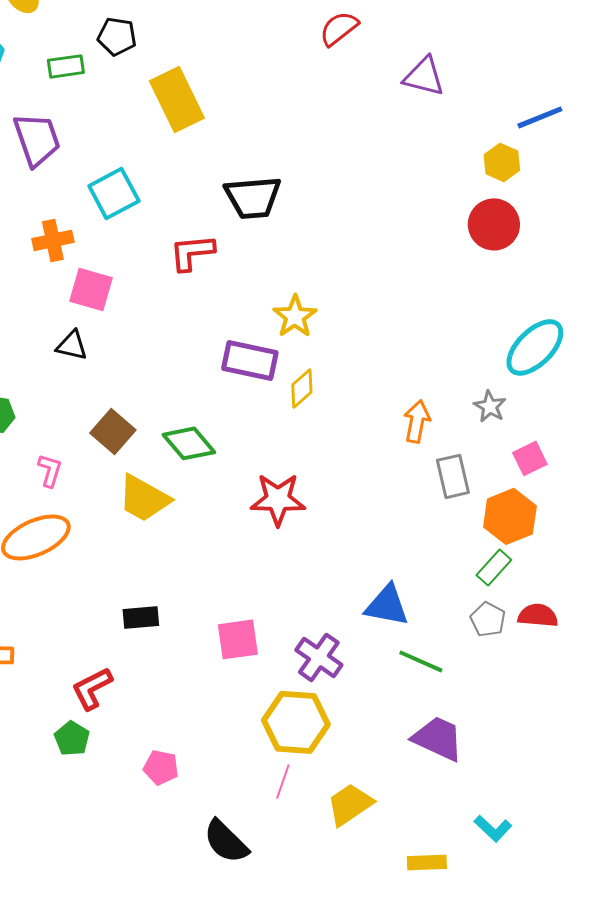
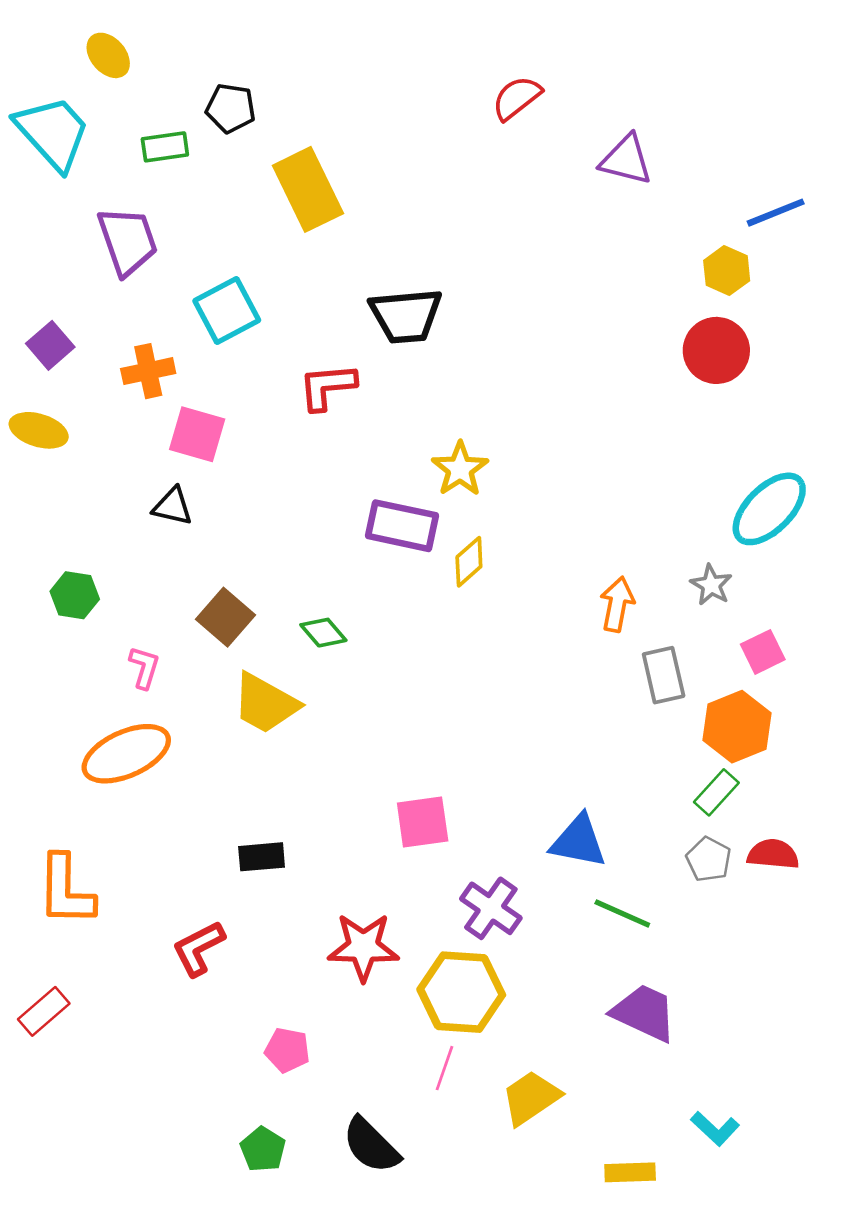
green diamond: (189, 443) -> (323, 633), size x0.7
red star: (278, 499) -> (363, 947), moved
pink square: (238, 639) -> (423, 822), moved
green pentagon: (72, 738) -> (263, 1149), moved

